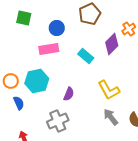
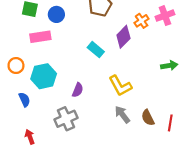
blue circle: (57, 28) -> (56, 14), moved
pink rectangle: (49, 49) -> (40, 37), moved
orange circle: (11, 81) -> (16, 66), moved

